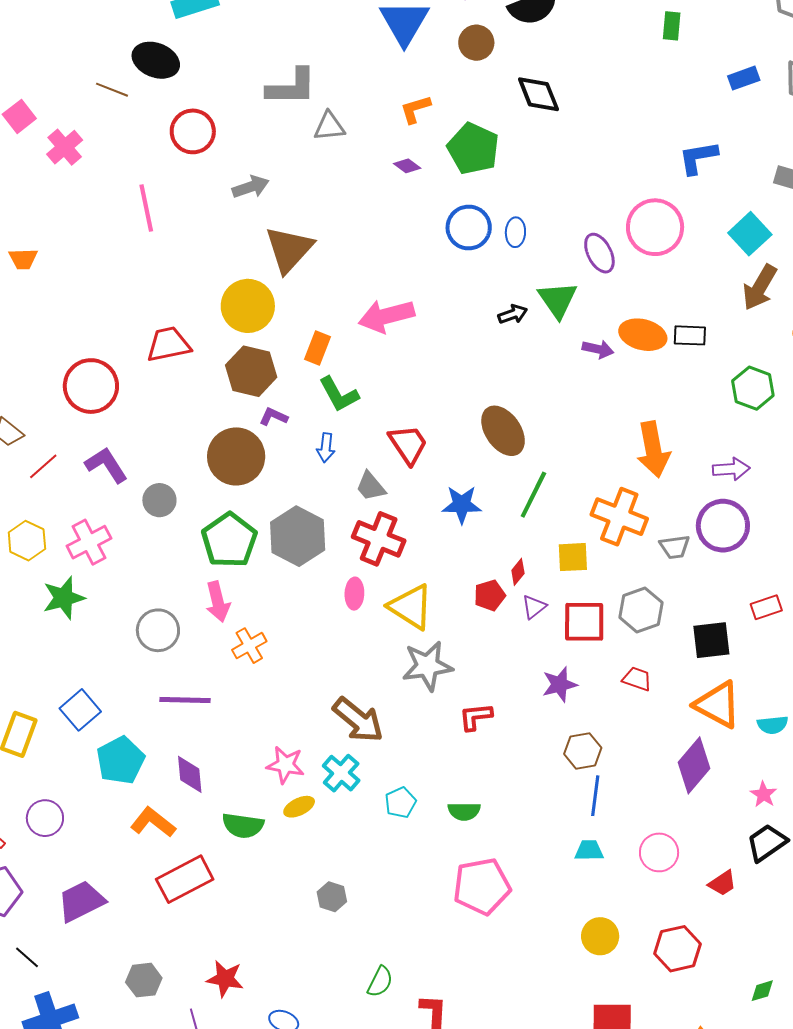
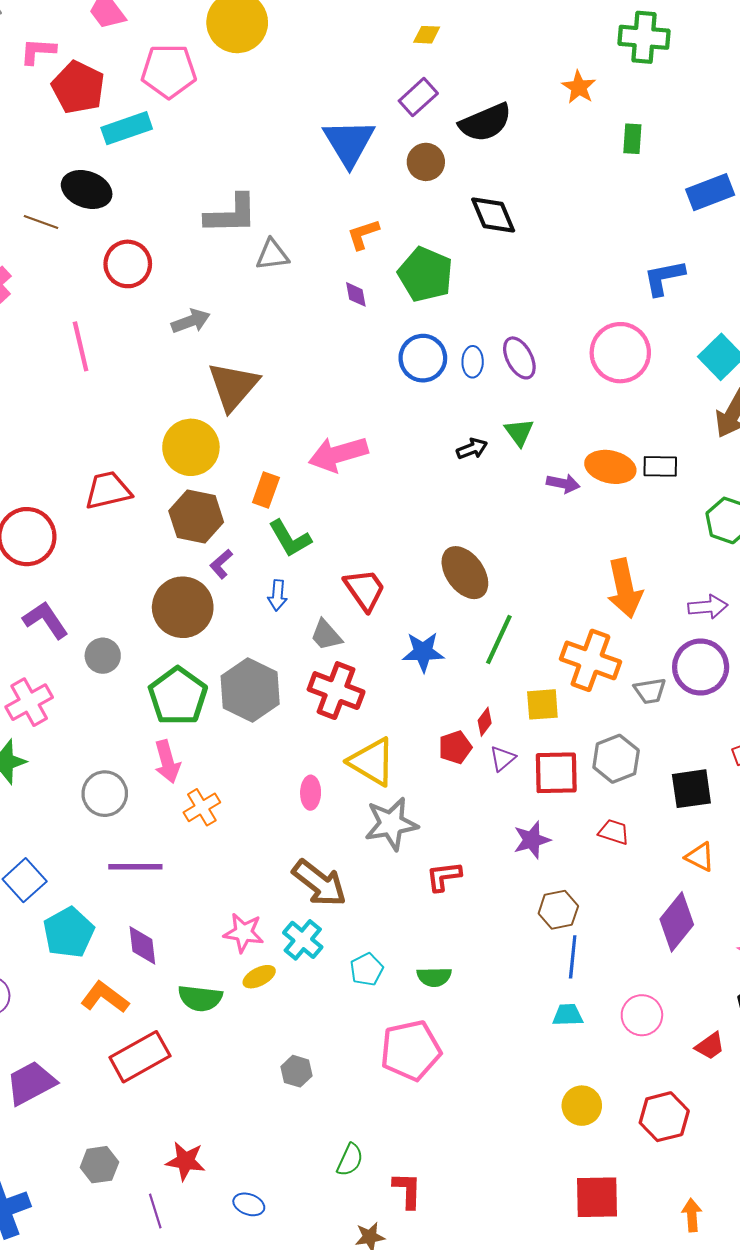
blue rectangle: (744, 78) -> (710, 192), size x1.4
purple diamond: (407, 166) -> (356, 294), turned 44
purple ellipse: (599, 253) -> (519, 358), moved
green triangle: (558, 300) -> (519, 432), size x0.7
purple L-shape: (273, 417) -> (221, 564), turned -64
pink ellipse: (354, 594) -> (311, 793), moved
orange triangle: (718, 705) -> (700, 857), size x0.6
pink pentagon: (482, 886) -> (411, 1050), moved

